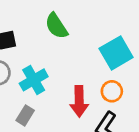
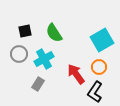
green semicircle: (56, 26) -> (54, 33), moved
red arrow: (79, 101) -> (76, 74), turned 145

